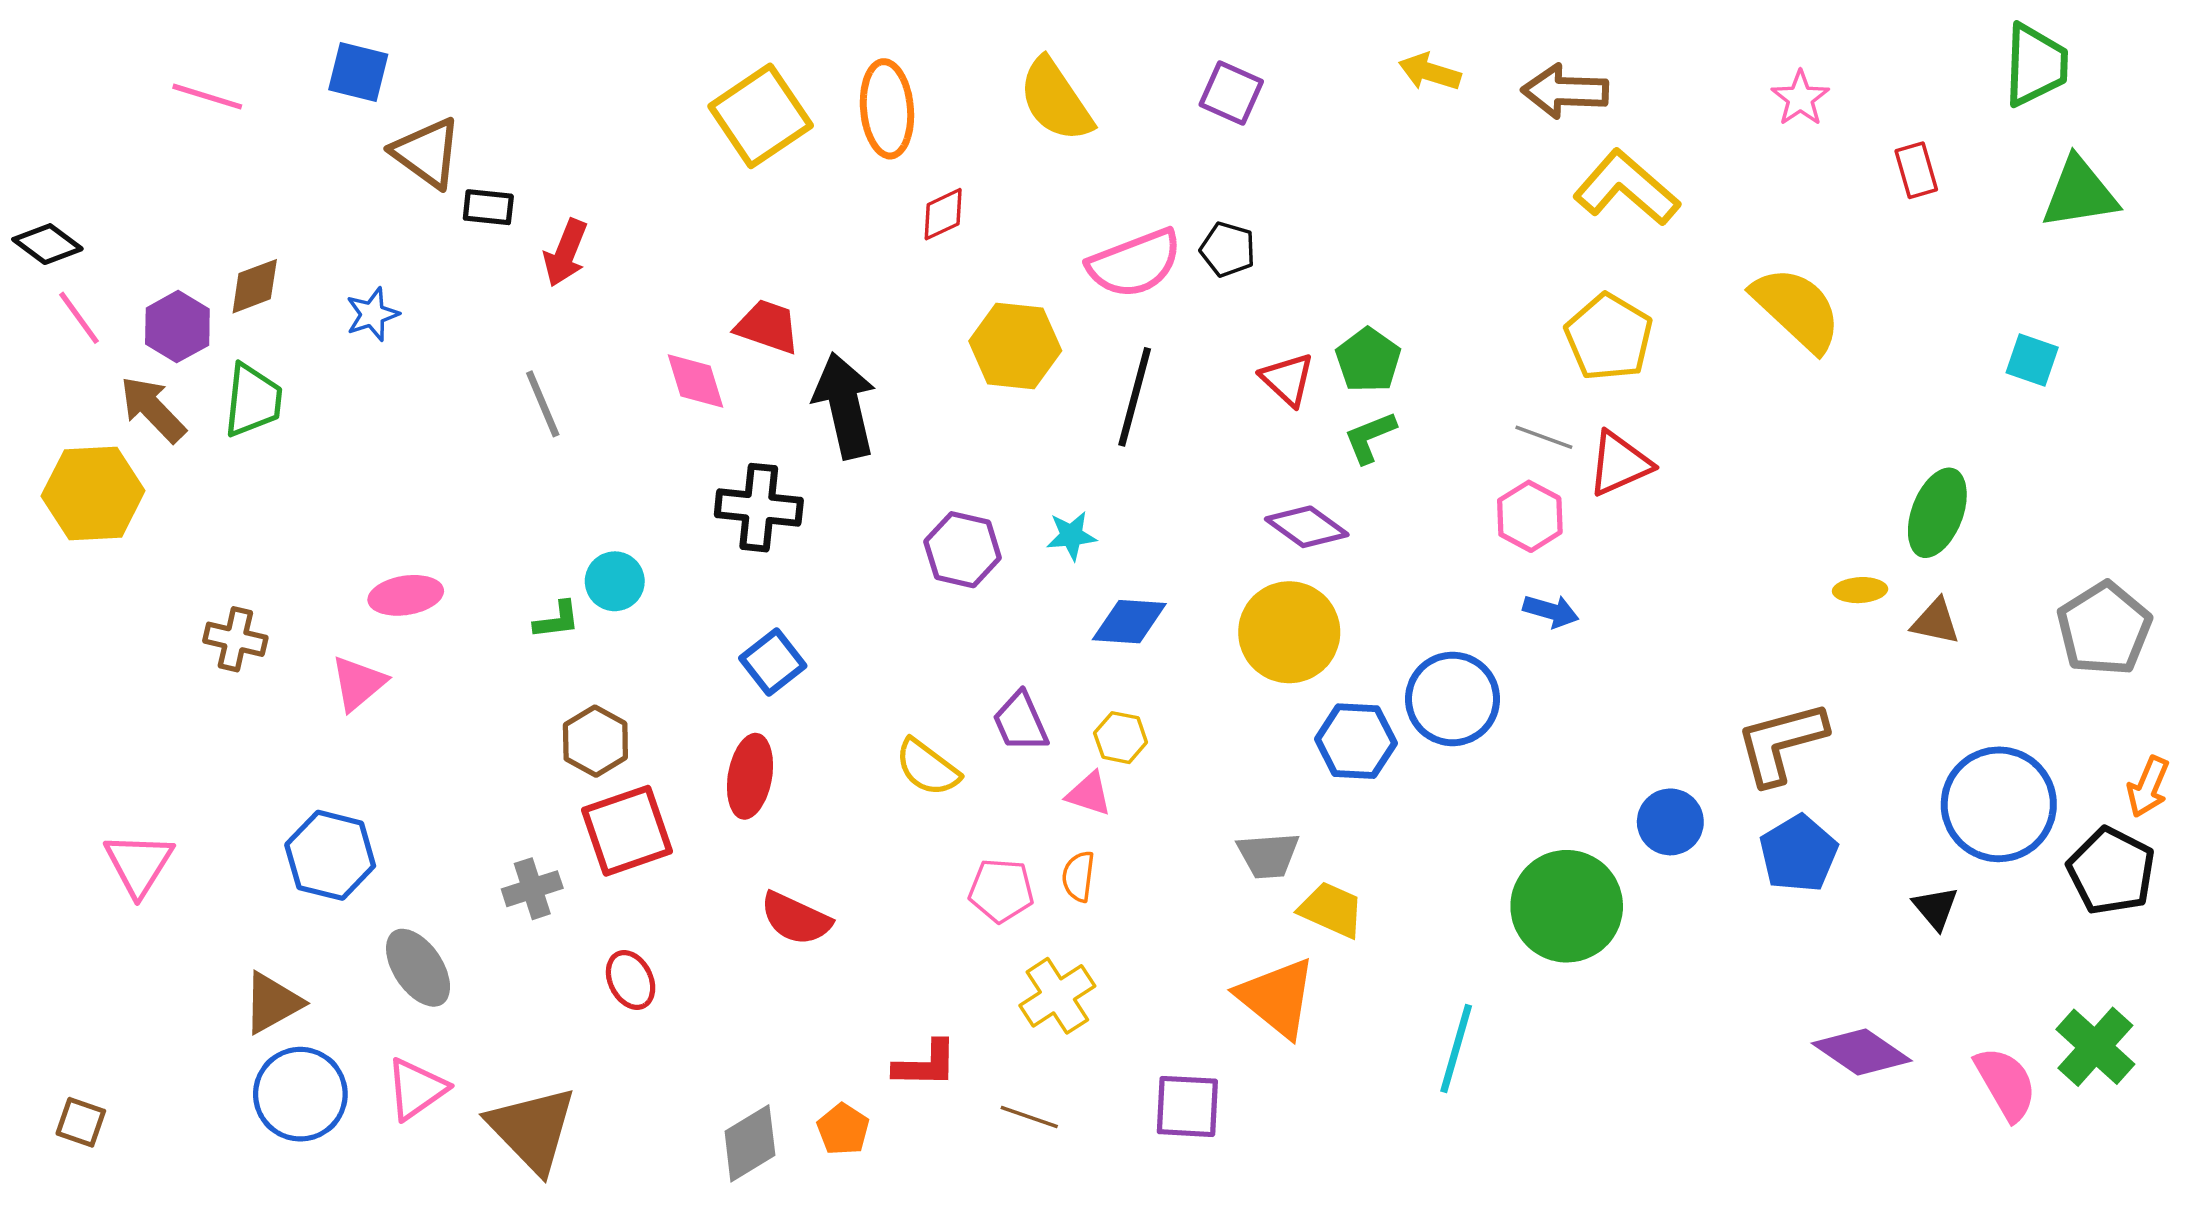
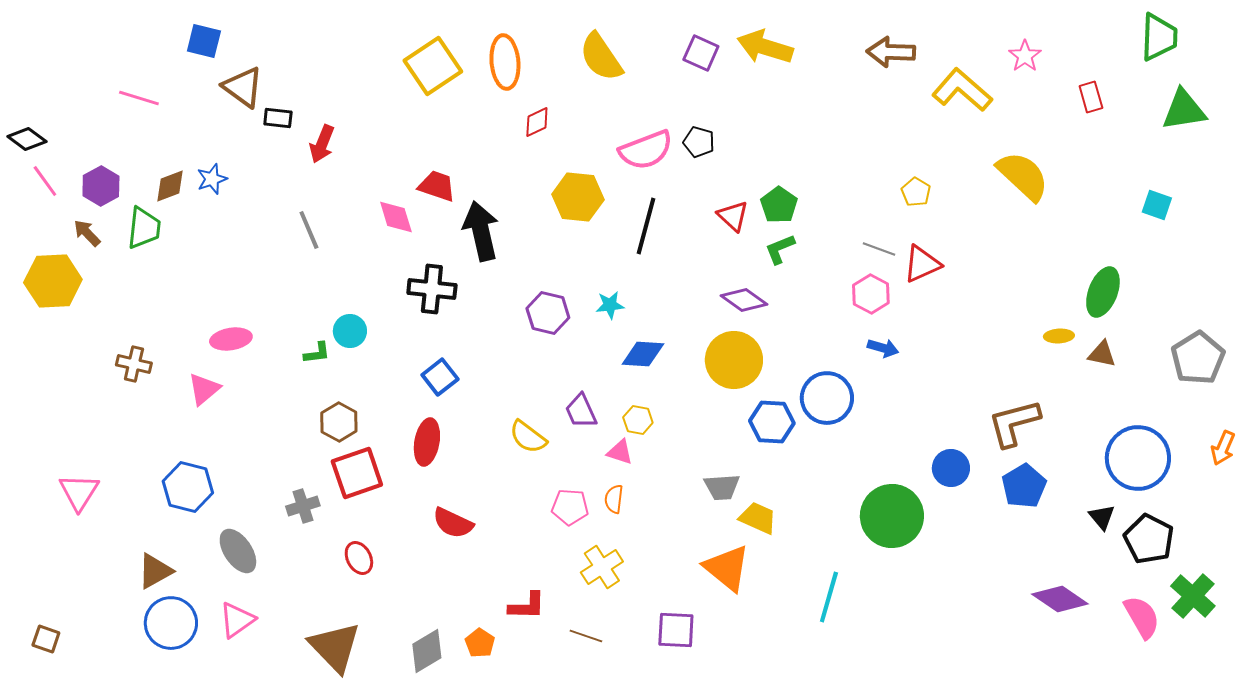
yellow arrow: (1430, 72) -> (765, 47), moved, size x1.6
pink line: (207, 97) -> (139, 98), moved
yellow L-shape: (1626, 188) -> (962, 90), moved
brown diamond: (255, 286) -> (170, 186), moved
yellow pentagon: (1609, 337) -> (916, 192), size x0.6
brown arrow: (153, 409) -> (87, 233), size x0.7
black pentagon: (2111, 871) -> (1149, 539), moved
brown triangle: (532, 1129) -> (335, 647), moved

